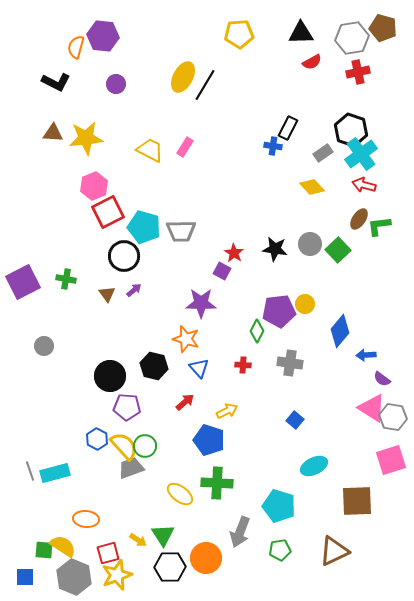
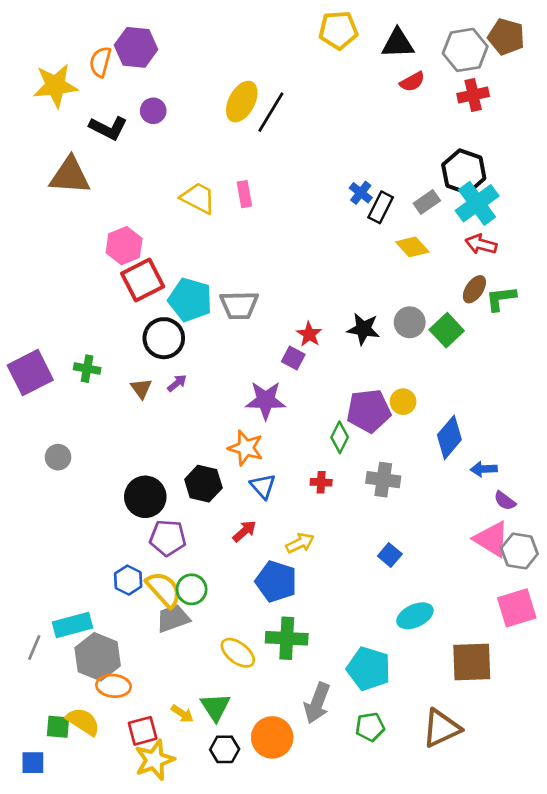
yellow pentagon: (239, 34) -> (338, 30), moved
black L-shape: (56, 82) -> (108, 128), moved
black rectangle: (288, 128) -> (381, 207), moved
brown triangle: (53, 133) -> (70, 176), size x1.6
yellow star: (86, 138) -> (55, 86), moved
blue cross: (273, 146) -> (361, 193), turned 30
pink rectangle: (185, 147) -> (244, 194), turned -42
gray line: (30, 471) -> (34, 648), moved, turned 42
black hexagon: (170, 567) -> (225, 749), size x0.7
gray hexagon: (74, 577) -> (98, 657), moved

